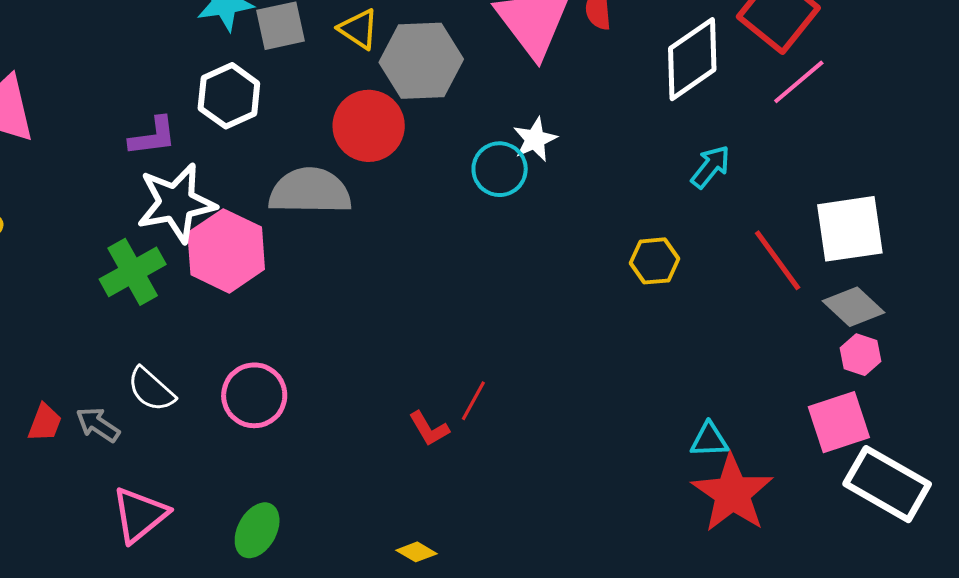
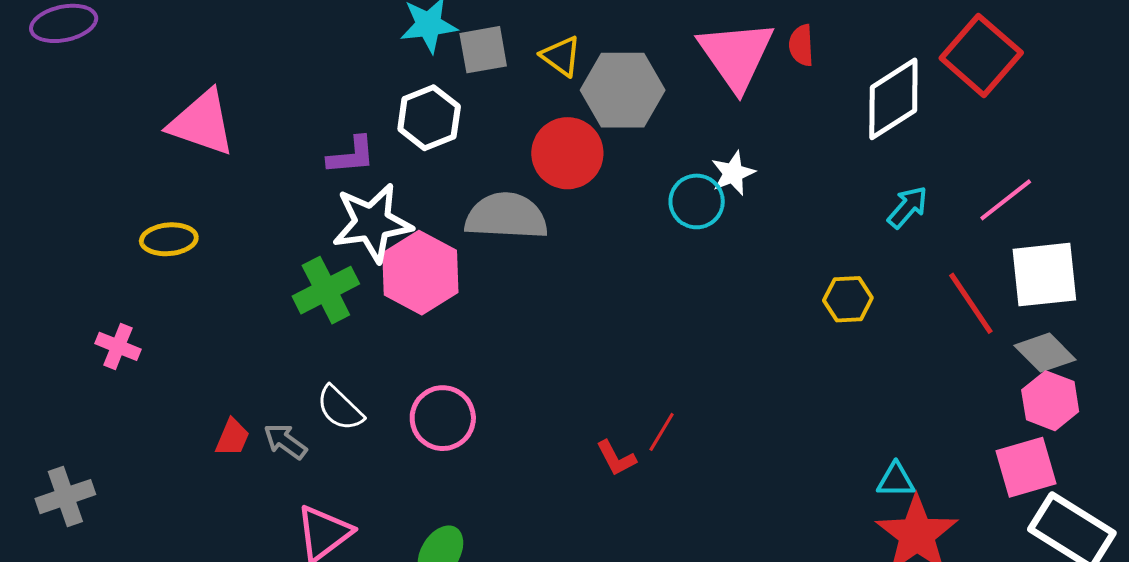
pink line: (799, 82) -> (1006, 200), moved
pink hexagon: (861, 355) -> (1050, 401), size x1.4

